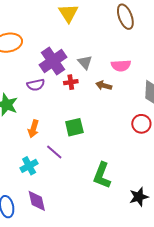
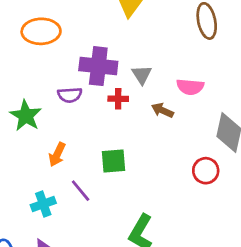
purple cross: (53, 61) -> (98, 66), turned 32

